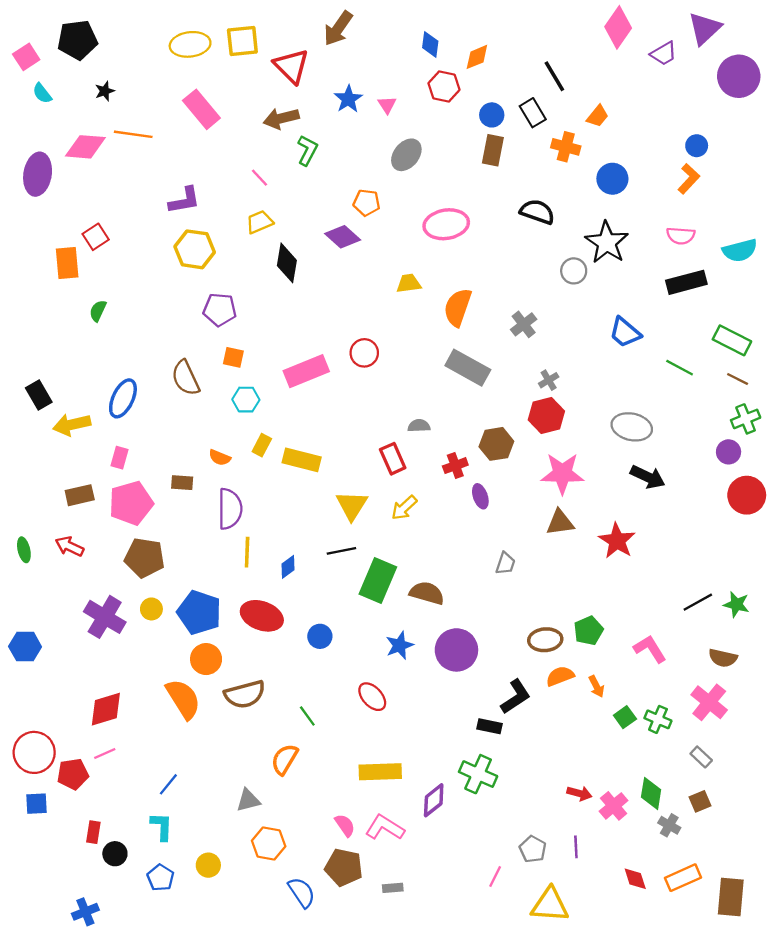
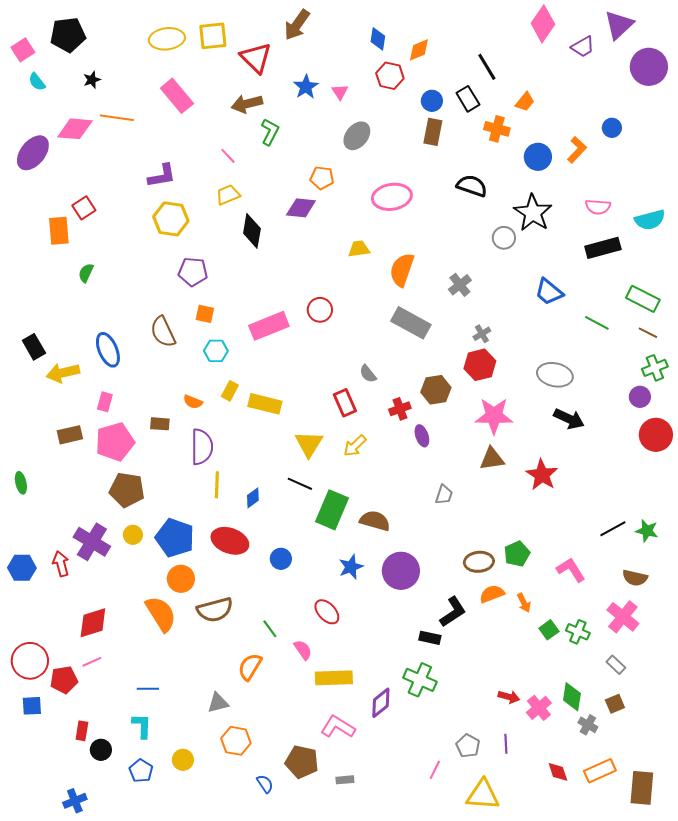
purple ellipse: (38, 174) -> (33, 153), turned 30
orange L-shape: (689, 179) -> (577, 150), moved
purple diamond: (343, 237) -> (301, 208), turned -36
blue ellipse: (123, 398) -> (108, 350), turned -48
gray semicircle: (419, 426) -> (368, 374), turned -126
red arrow: (69, 546) -> (61, 564), moved, turned 50
black line: (341, 551) -> (300, 484), turned 35
blue line: (168, 784) -> (148, 689), turned 50
pink semicircle: (345, 825) -> (303, 650), moved
blue semicircle: (302, 892) -> (265, 784), size x0.7

